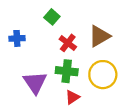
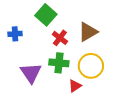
green square: (52, 17) -> (46, 15), size x1.5
red triangle: (72, 97) -> (75, 86), moved

